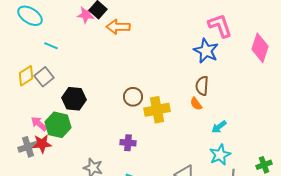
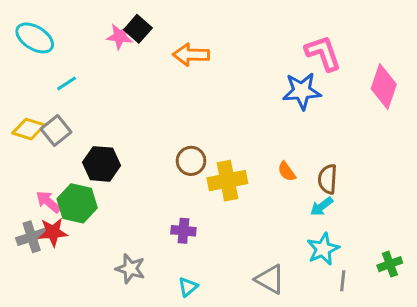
orange arrow: (118, 27) -> (191, 55), moved
cyan line: (51, 46) -> (67, 83), turned -56
blue star: (206, 51) -> (302, 91), turned -30
yellow diamond: (26, 76) -> (29, 129), turned 50
brown semicircle: (202, 86) -> (328, 179), moved

